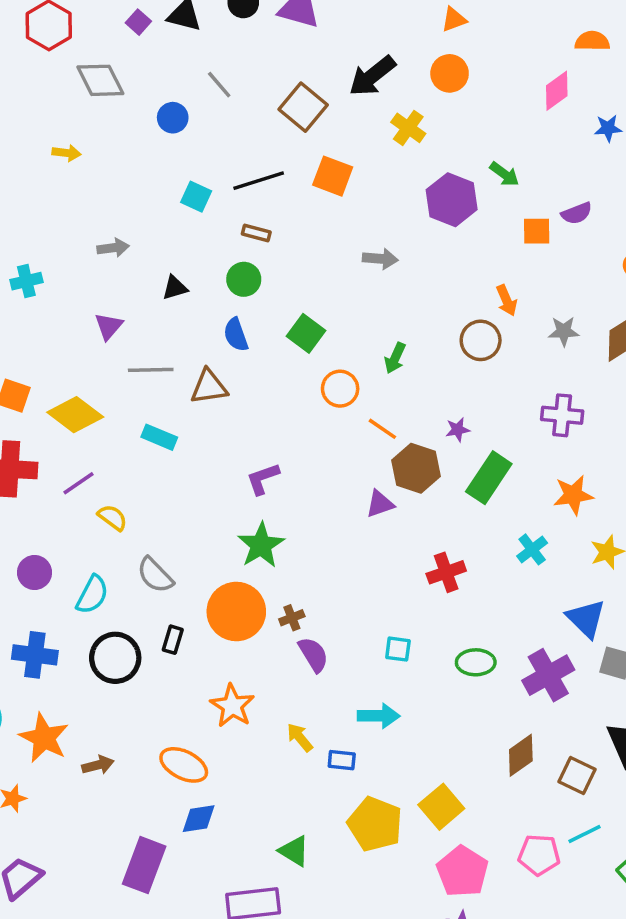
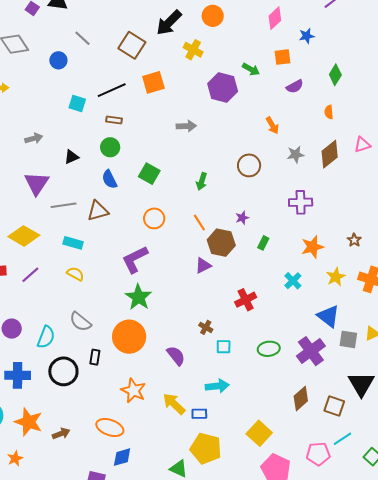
orange square: (333, 176) -> (153, 82), turned -30
orange square: (537, 231) -> (282, 57), moved
orange arrow: (507, 300) -> (272, 125), moved
purple triangle: (109, 326) -> (37, 183), size x1.5
orange circle: (340, 389) -> (154, 218), moved
orange line: (382, 429) -> (199, 223), turned 30
green rectangle: (489, 478) -> (263, 243), size x0.5
purple L-shape: (263, 479) -> (135, 259), size x1.4
yellow semicircle: (113, 517) -> (75, 274), moved
brown cross: (292, 618) -> (206, 327), moved, turned -32
yellow arrow: (300, 737) -> (174, 404), size x1.4
yellow pentagon: (375, 824) -> (206, 449), moved

